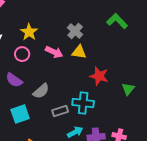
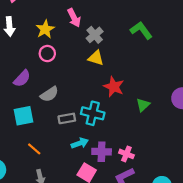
pink arrow: (54, 52) -> (74, 18), moved, turned 30
pink circle: (22, 54) -> (47, 54), moved
purple semicircle: (14, 80) -> (22, 78), turned -90

